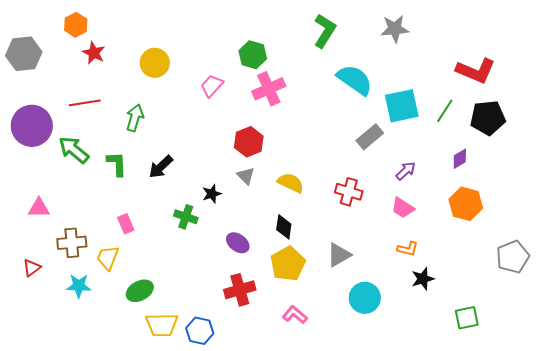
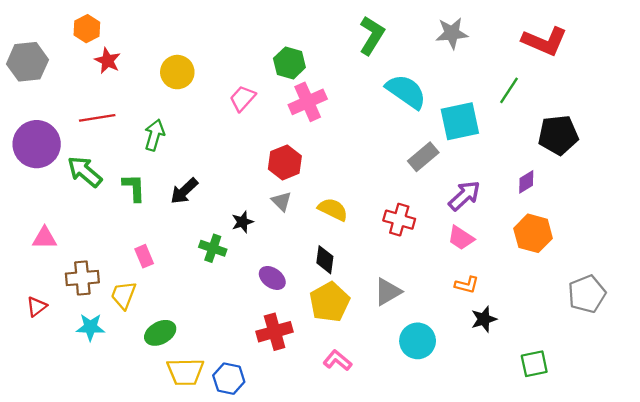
red L-shape: (476, 71) -> (545, 41), moved
green line: (445, 111) -> (509, 90), moved
purple arrow: (406, 171) -> (464, 196), size x1.4

